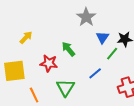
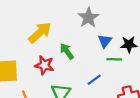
yellow arrow: (26, 37) -> (40, 33), moved, size x1.6
green line: (112, 54) -> (114, 59), turned 48

